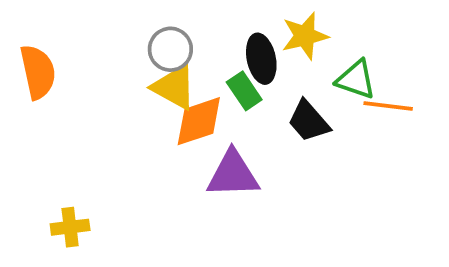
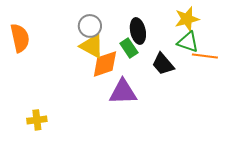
yellow star: (305, 36) -> (187, 19), moved

